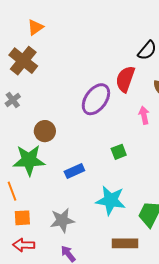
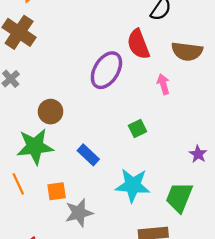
red semicircle: (125, 79) -> (138, 44), turned -36
blue rectangle: (74, 171) -> (88, 155), turned 72
orange square: (22, 218) -> (57, 191), moved

